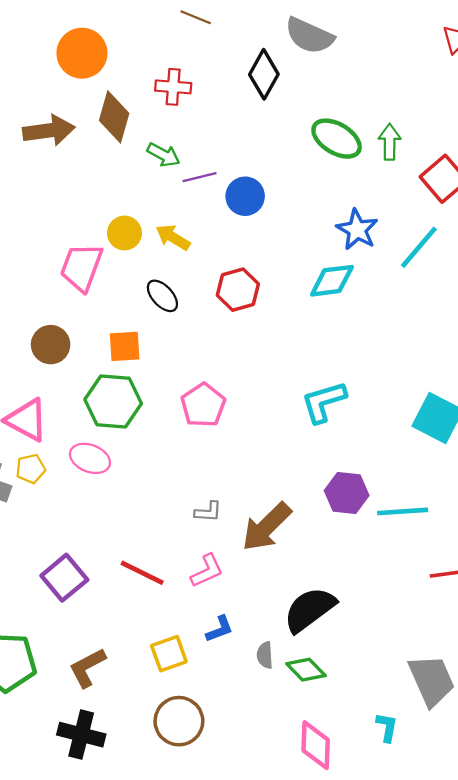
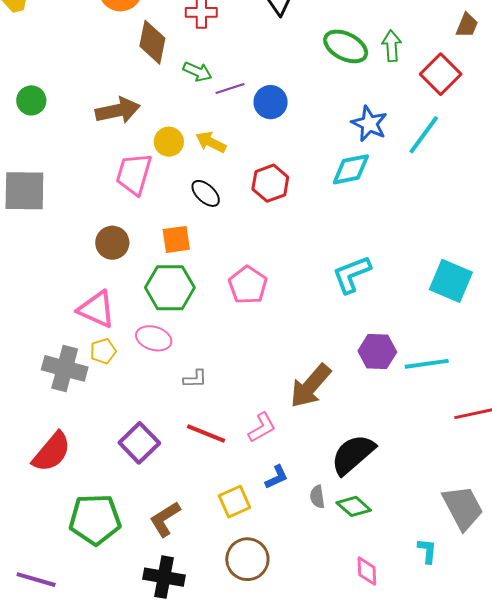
brown arrow: (49, 130) -> (118, 110), moved
gray L-shape: (208, 512) -> (195, 379), moved
pink diamond: (316, 745) -> (367, 571), size x0.7

